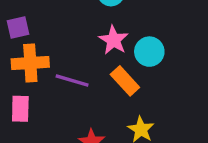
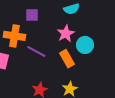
purple square: (18, 27) -> (32, 15), moved

